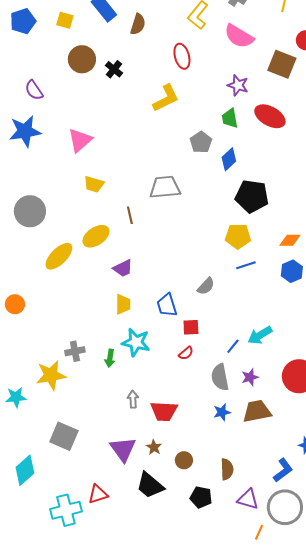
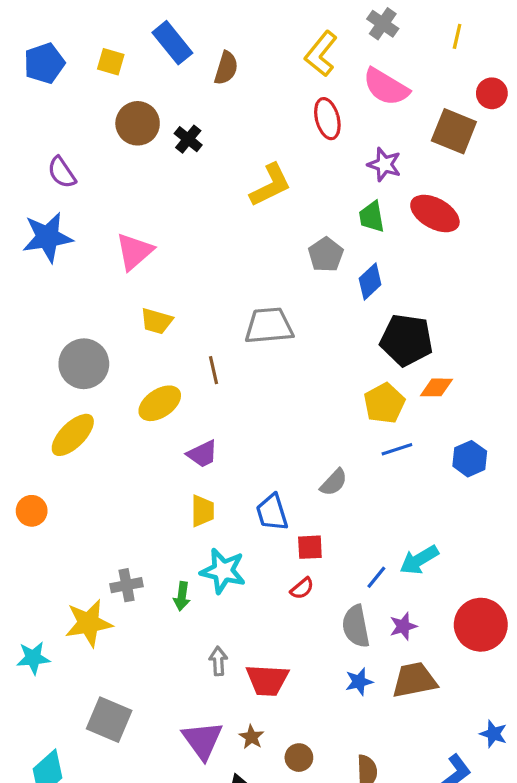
red ellipse: (182, 56) -> (327, 119), moved
gray circle: (30, 211) -> (84, 364), moved
yellow pentagon: (238, 236) -> (384, 403), turned -30
orange diamond: (290, 240) -> (436, 387), moved
yellow ellipse: (59, 256) -> (73, 435), moved

